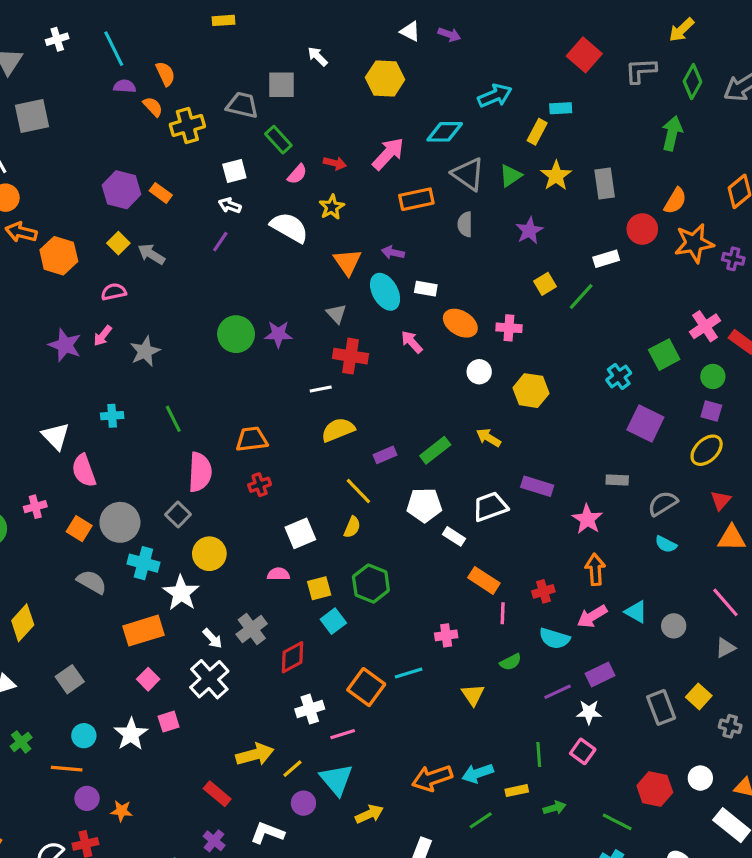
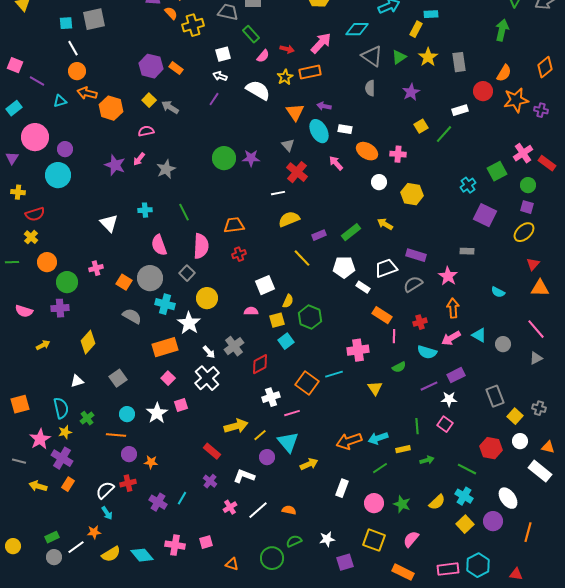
orange rectangle: (416, 199) -> (310, 72), moved
red cross: (351, 356) -> (297, 172), turned 30
pink semicircle: (84, 471) -> (159, 245), moved
gray semicircle: (663, 504) -> (413, 284), moved
yellow semicircle: (352, 527) -> (288, 301), moved
pink cross: (446, 635) -> (358, 350), size x1.5
yellow square: (699, 696) -> (515, 416), moved

